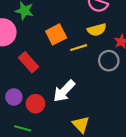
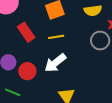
yellow line: (79, 48) -> (56, 37), moved

